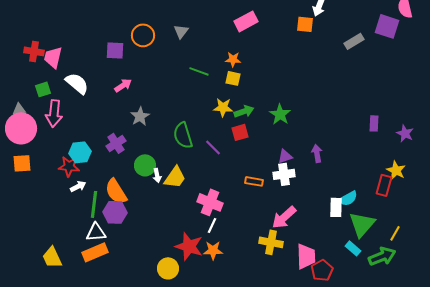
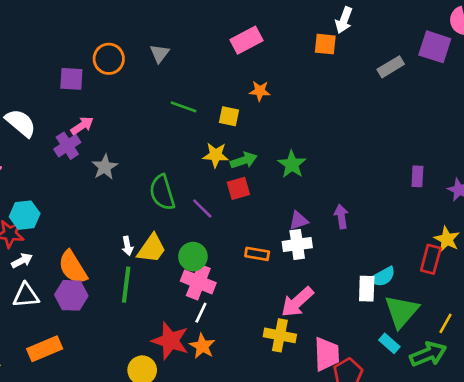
orange star: (233, 59) -> (260, 91), moved
purple cross: (116, 143) -> (67, 146), moved
green circle: (145, 165) -> (193, 257), moved
green line: (94, 204) -> (126, 285), moved
white triangle: (96, 232) -> (26, 295), moved
orange star: (213, 250) -> (202, 346), turned 30

